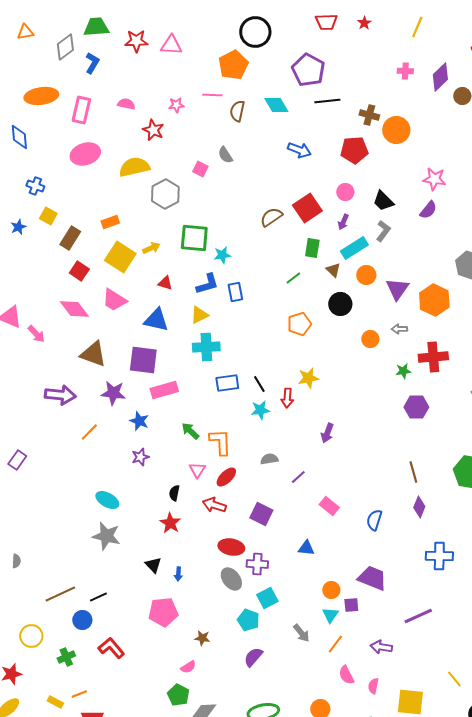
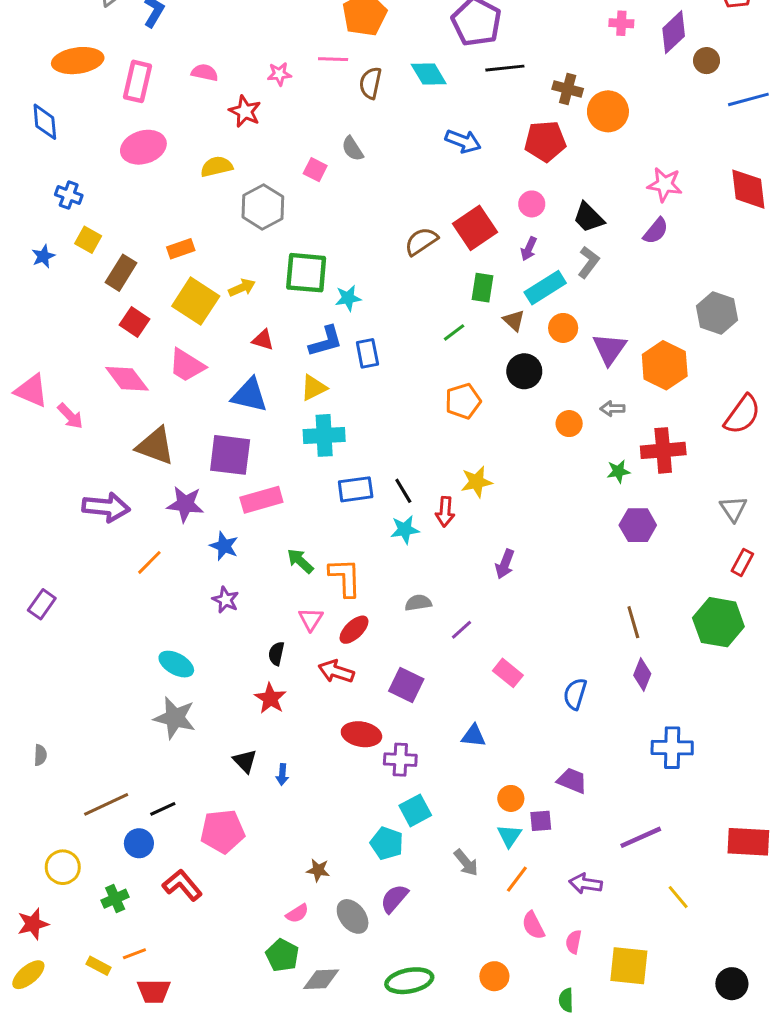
yellow semicircle: (134, 167) -> (217, 167), size x0.7
purple star: (140, 457) -> (226, 600), turned -30
purple trapezoid: (372, 578) -> (572, 781), size x0.7
gray ellipse: (231, 579) -> (353, 916), moved
pink pentagon: (163, 612) -> (223, 831), moved
yellow line: (454, 679) -> (678, 897), moved

